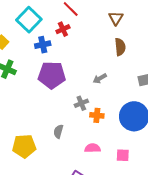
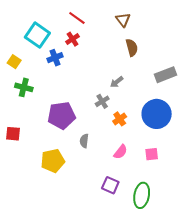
purple pentagon: (52, 75) -> (62, 115), moved
gray cross: (81, 103) -> (102, 101), moved
orange cross: (97, 115) -> (120, 119), turned -32
pink semicircle: (92, 148) -> (120, 152), turned 140

